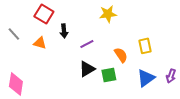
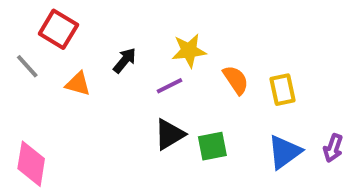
red square: (44, 14) -> (58, 29), moved
yellow star: (108, 14) -> (189, 51), moved
black arrow: (64, 31) -> (125, 60), turned -136
orange semicircle: (121, 55) -> (236, 80), moved

